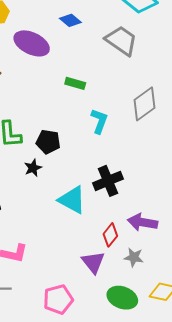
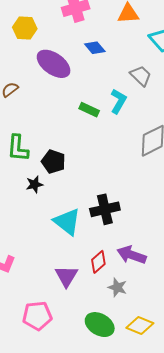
gray trapezoid: (121, 41) -> (141, 76), size x0.7
cyan L-shape: (99, 121) -> (118, 101), moved
purple triangle: (93, 262) -> (66, 276), moved

